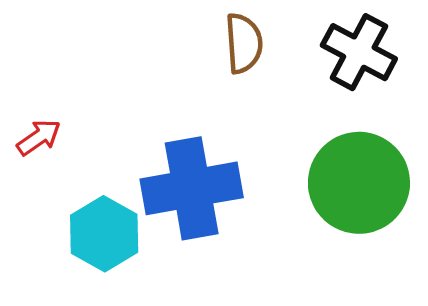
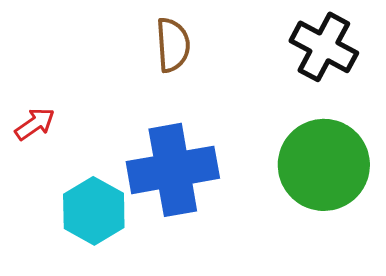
brown semicircle: (244, 43) -> (173, 45), moved

